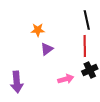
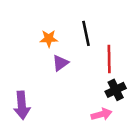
black line: (87, 20) -> (86, 33), moved
pink arrow: (66, 79) -> (101, 114), moved

